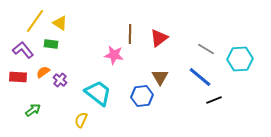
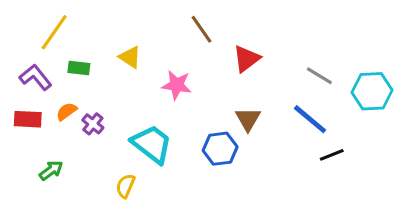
yellow triangle: (60, 23) -> (130, 57), moved
brown line: (130, 34) -> (201, 29), moved, turned -36

